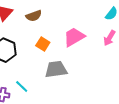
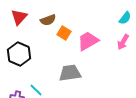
orange square: (43, 44) -> (64, 33), moved

